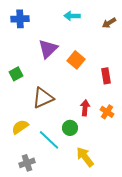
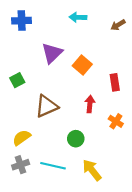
red arrow: (85, 108) -> (90, 104), moved
cyan line: (49, 140) -> (53, 166), moved, turned -30
gray cross: (27, 163) -> (21, 165), moved

